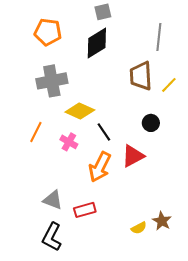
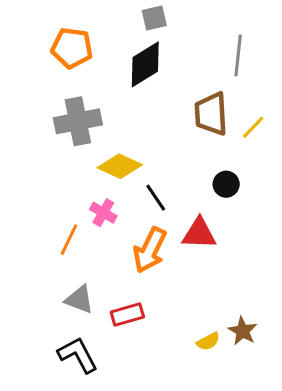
orange line: (36, 132) -> (69, 240), moved
red triangle: (133, 156) -> (199, 234), turned 30
black L-shape: (52, 237) -> (78, 355), turned 124

